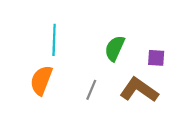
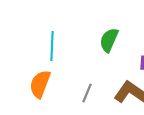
green semicircle: (115, 48) -> (109, 40), moved

